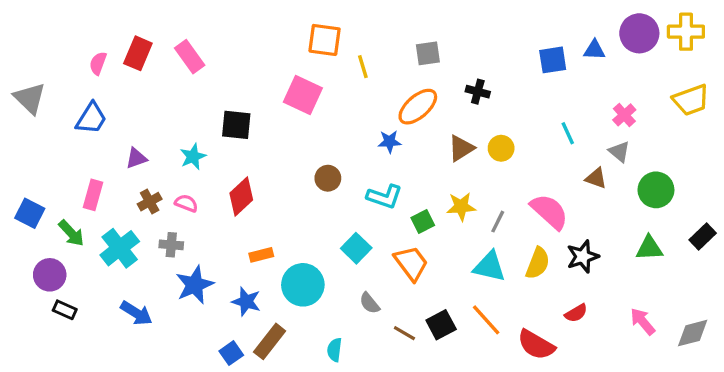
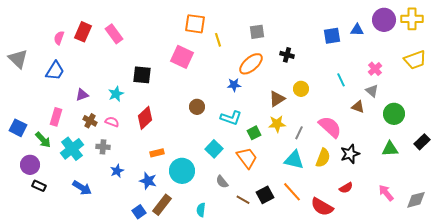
brown triangle: (461, 148) -> (277, 99), moved
brown cross: (150, 202) -> (90, 121), turned -32
blue star: (195, 285) -> (117, 171), size x0.6

